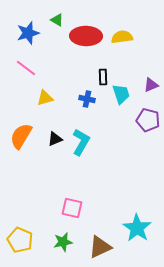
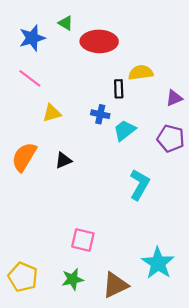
yellow semicircle: (122, 37) -> (141, 73), moved
cyan trapezoid: (121, 94) -> (125, 130), moved, turned -110
cyan L-shape: (81, 142) -> (140, 185), moved

